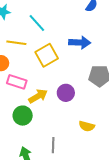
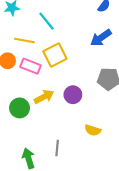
blue arrow: (80, 42) -> (101, 38), moved, turned 140
pink rectangle: (17, 82) -> (30, 66), moved
green circle: (23, 116) -> (20, 108), moved

